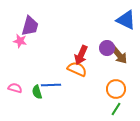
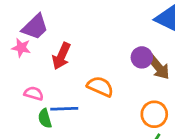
purple trapezoid: (30, 26) -> (35, 27), turned 30
red arrow: (81, 55) -> (61, 56), moved
pink semicircle: (15, 88) -> (34, 93), moved

